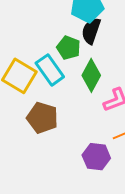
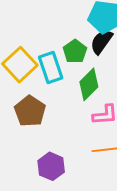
purple hexagon: (96, 157) -> (51, 166), moved

